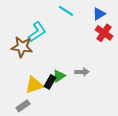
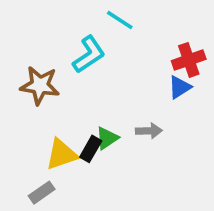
blue triangle: (99, 14) -> (180, 87), moved
cyan L-shape: (37, 32) -> (89, 54), moved
red cross: (104, 33) -> (189, 60), turned 36

